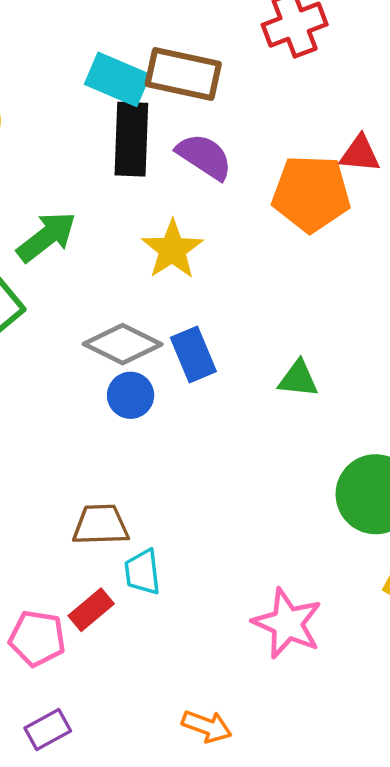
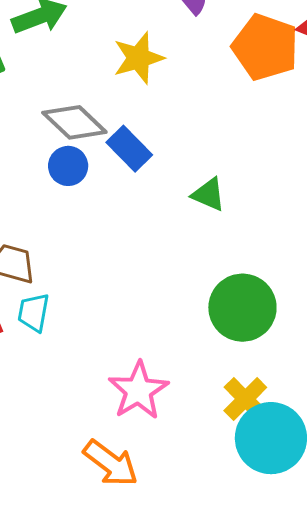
blue rectangle: (193, 355) -> (129, 149), turned -39
orange arrow: (207, 726) -> (111, 463), moved, size x1.4

